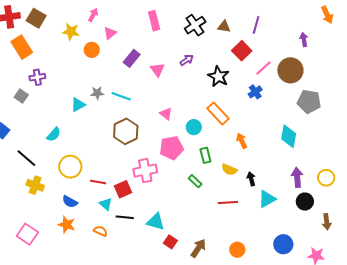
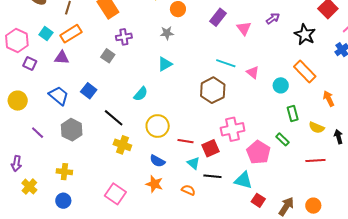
gray star: (97, 93) -> (167, 33), moved
cyan line: (121, 96) -> (226, 63), moved
pink pentagon: (172, 148) -> (258, 152), moved, turned -30
orange circle: (237, 250) -> (313, 206), moved

